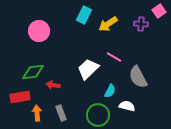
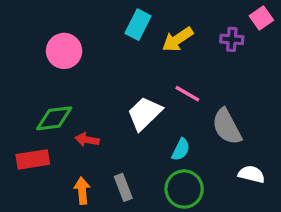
white semicircle: (127, 106) -> (251, 174), moved
orange arrow: (37, 113) -> (82, 191), moved
gray rectangle: (61, 113) -> (123, 187), moved
green circle: (98, 115) -> (184, 189), moved

